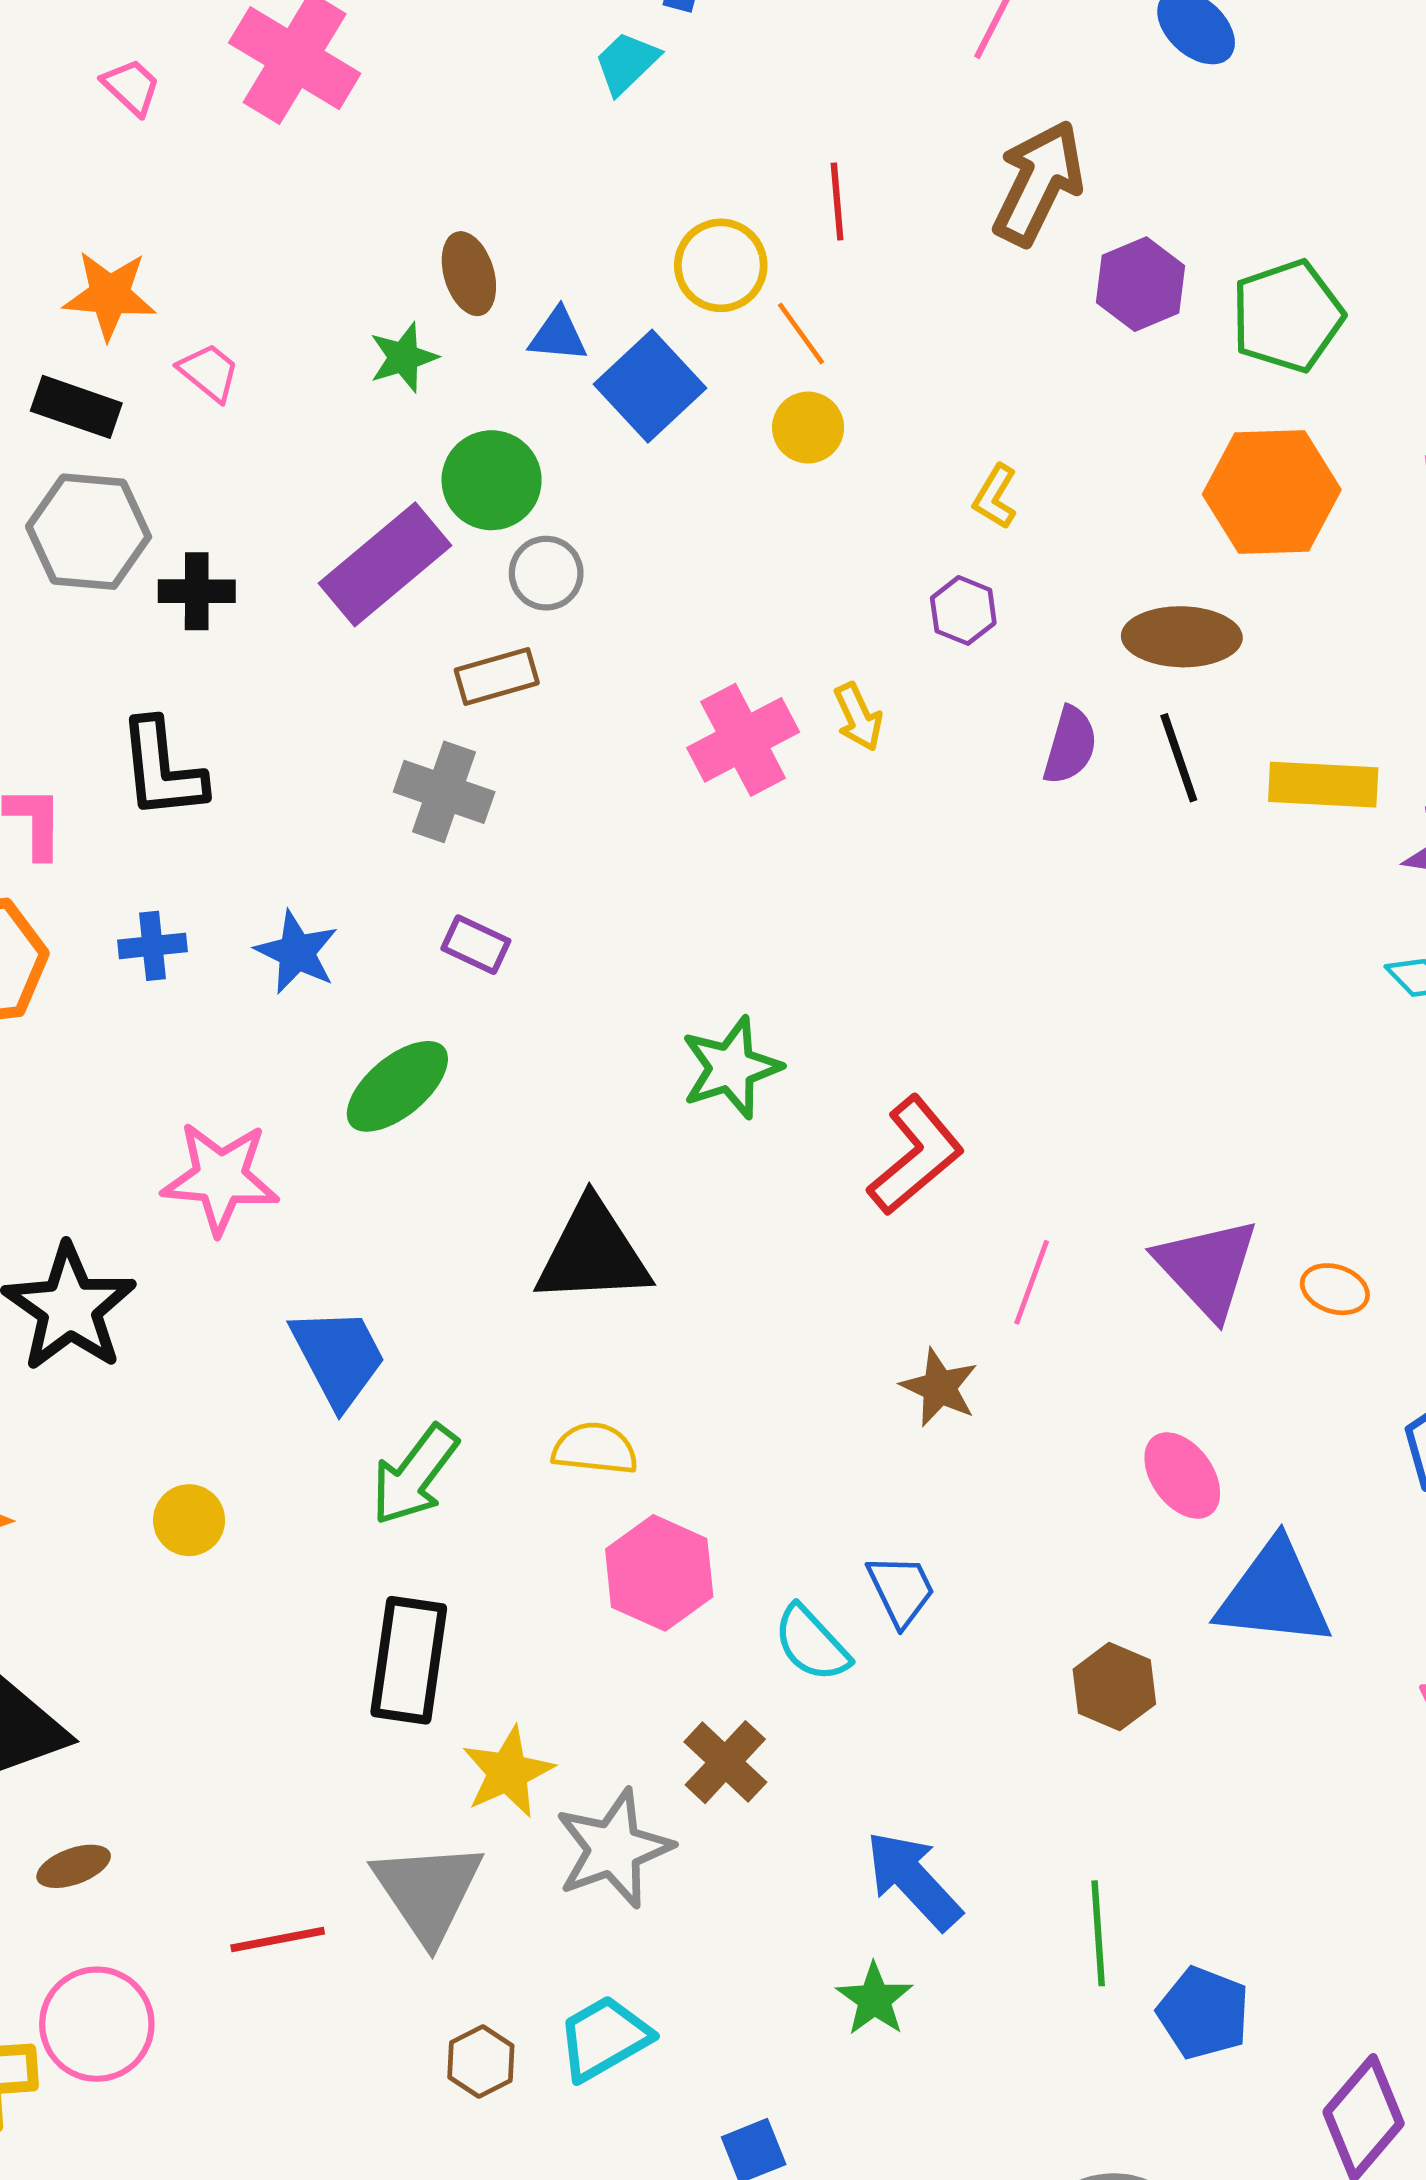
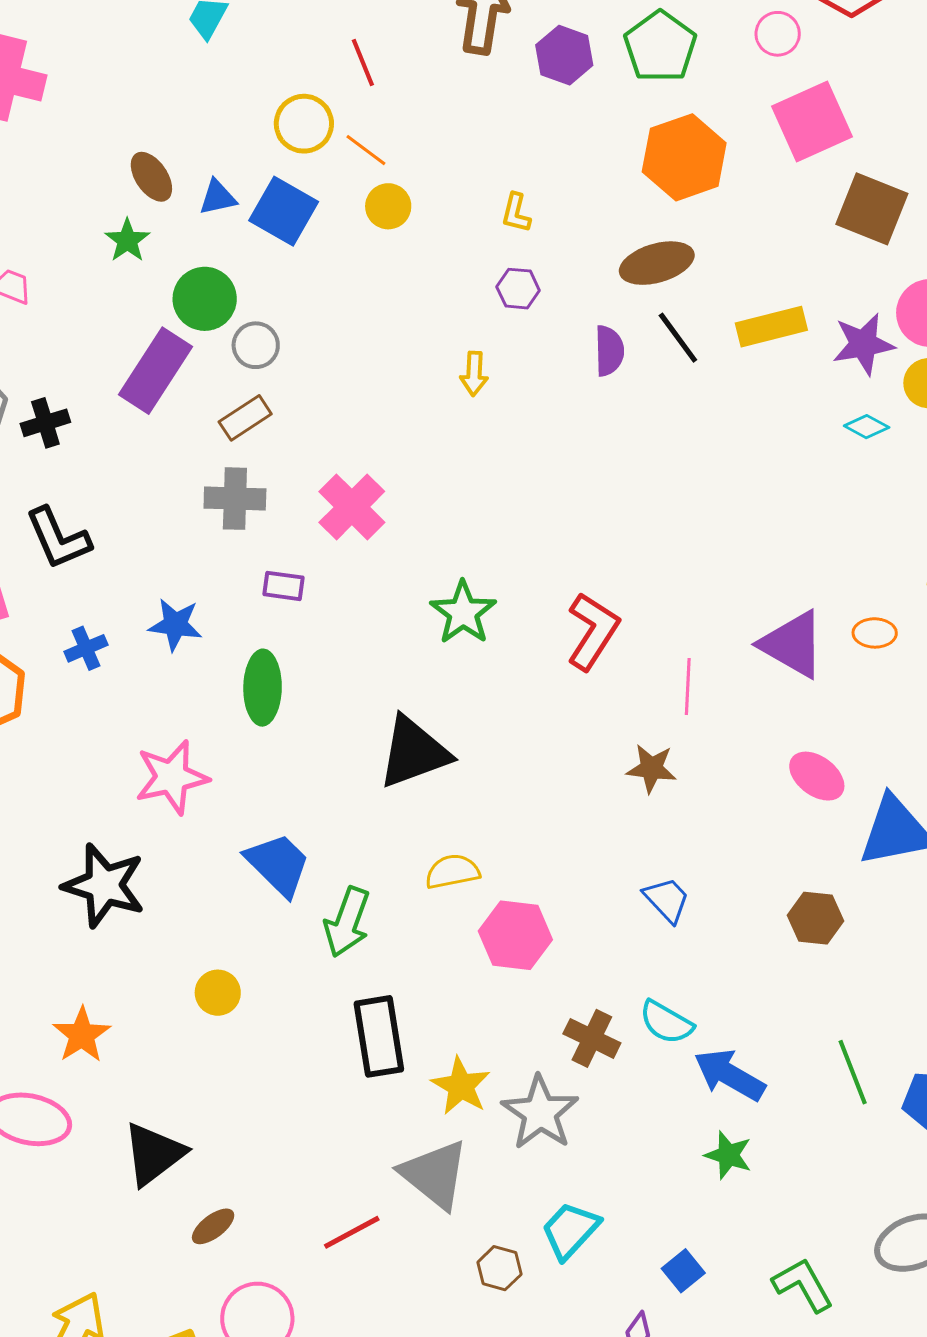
yellow arrow: (858, 717) -> (474, 374), turned 45
pink cross: (743, 740) -> (352, 507), moved
green ellipse: (397, 1086) -> (263, 688), turned -32
cyan semicircle: (812, 1643) -> (666, 1022), moved

